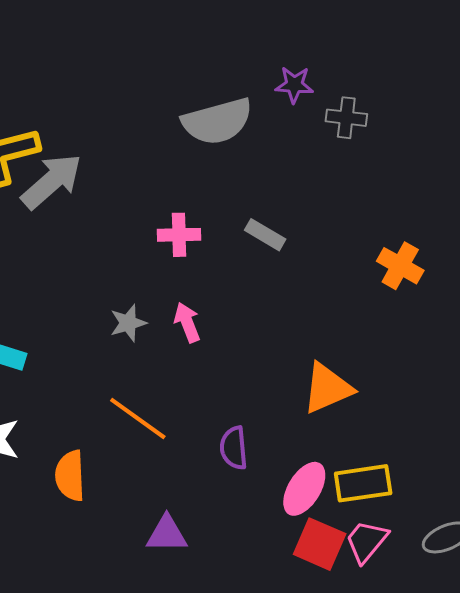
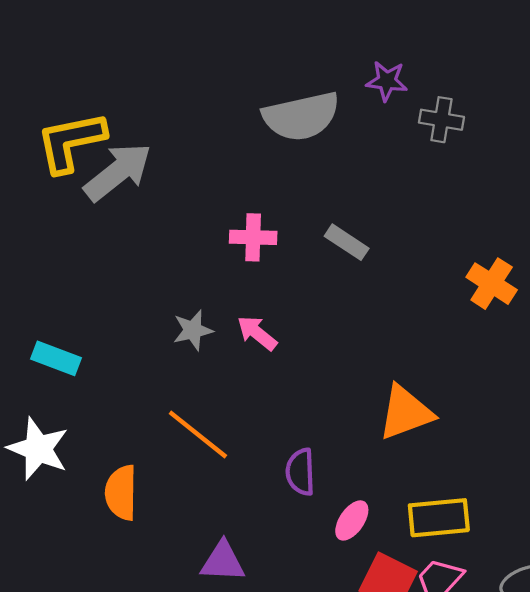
pink arrow: (187, 322) -> (257, 333), turned -33
pink ellipse: (304, 489) -> (352, 520), moved, size x0.7

